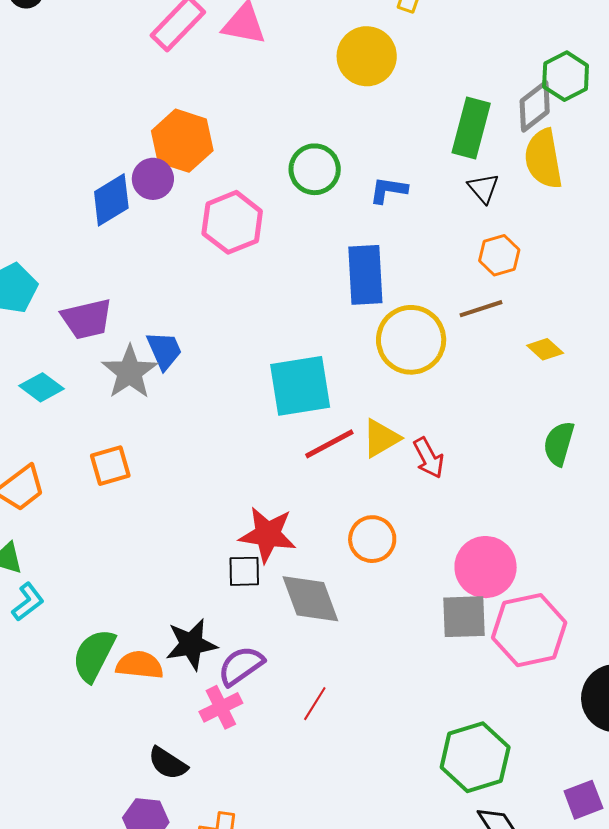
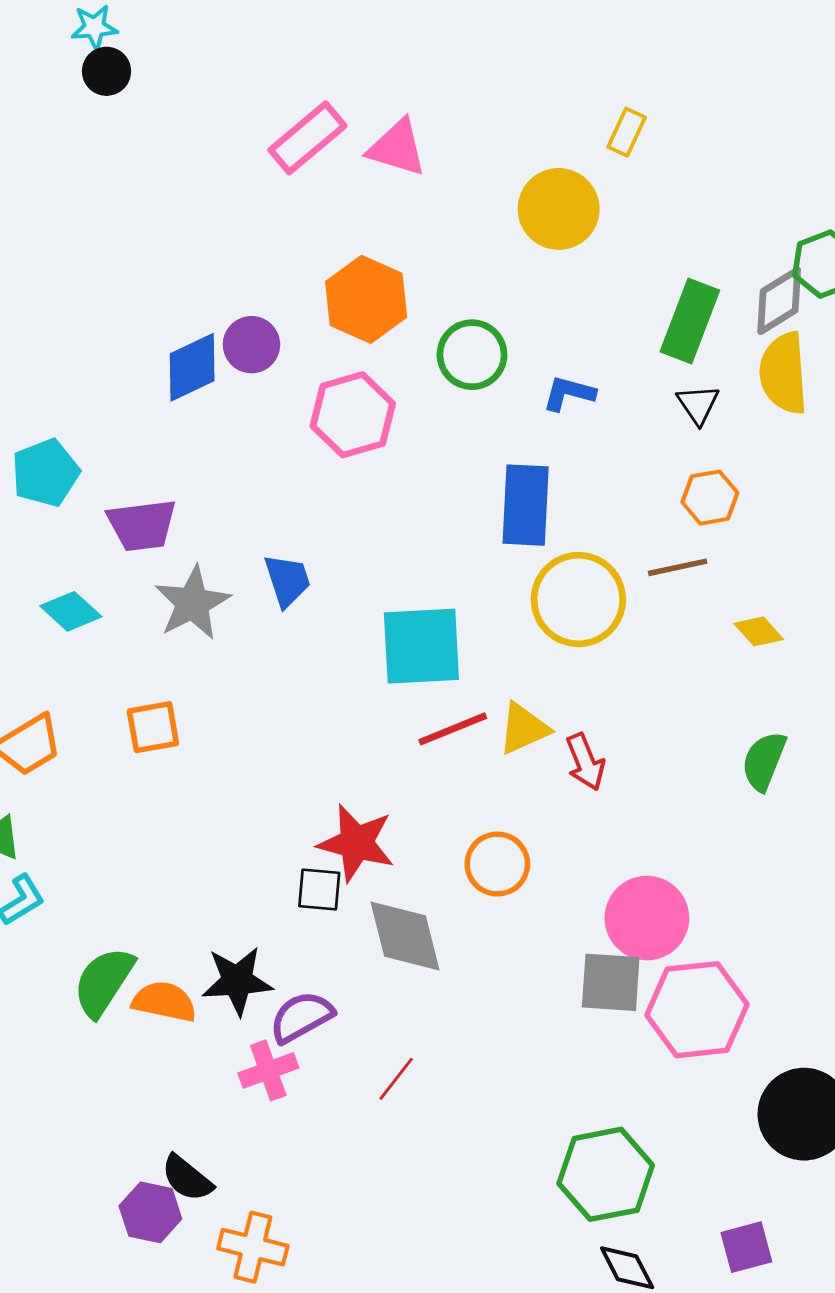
orange hexagon: (182, 141) -> (366, 299), moved
blue trapezoid: (164, 350) -> (287, 580), moved
black semicircle: (168, 763) -> (187, 1178), moved

